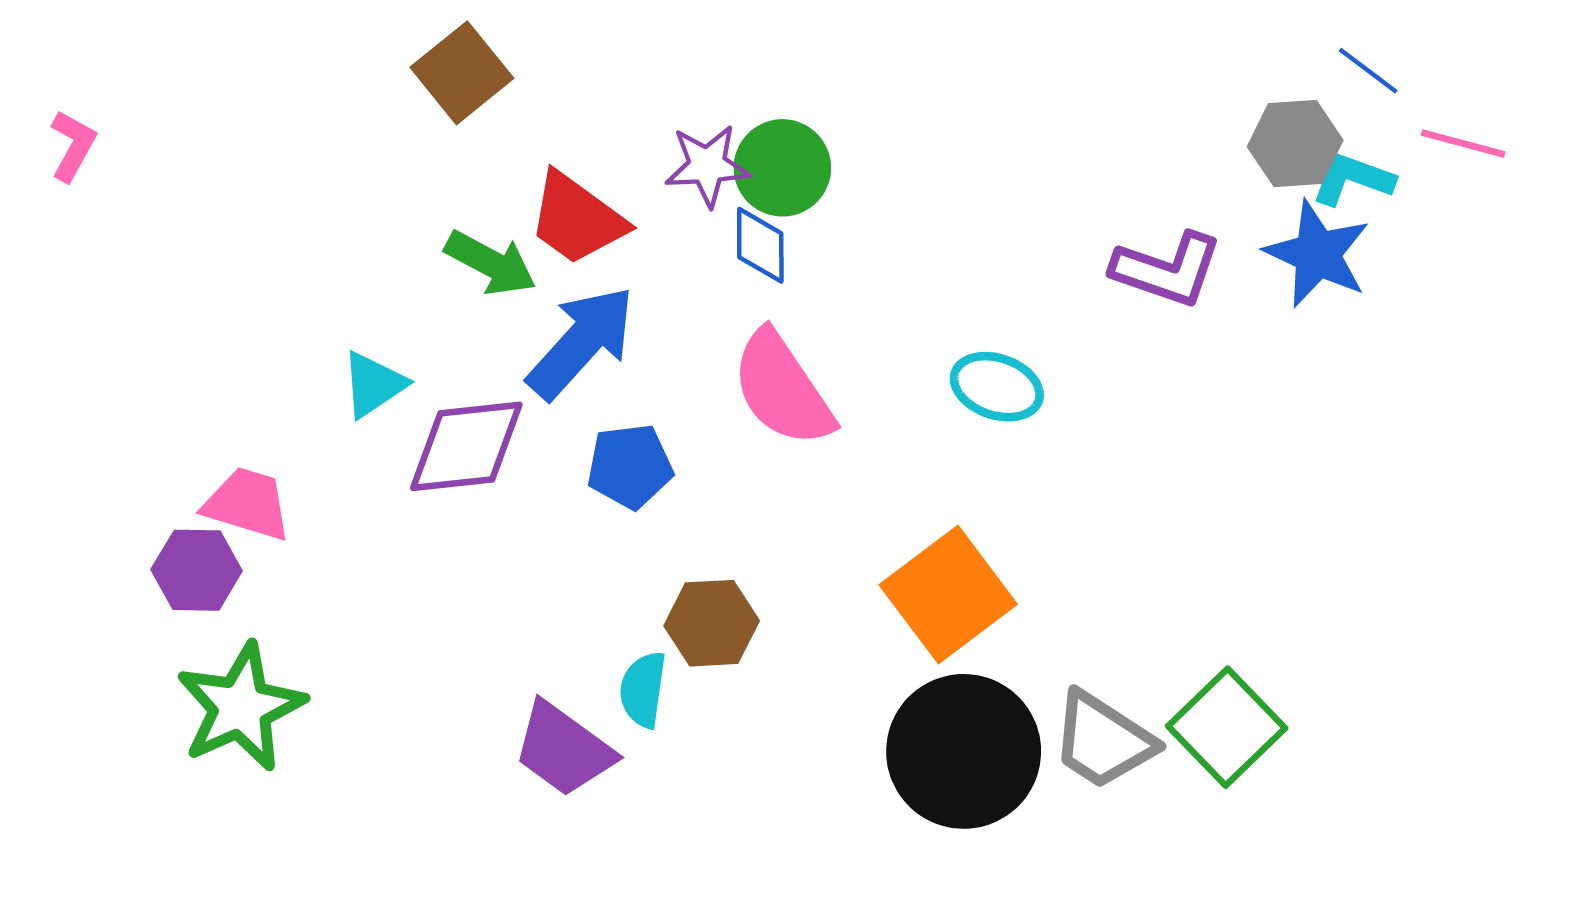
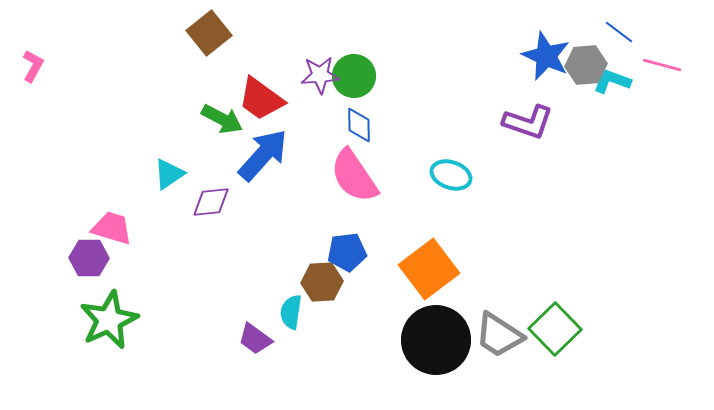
blue diamond: (760, 245) -> (359, 125), moved
blue star: (1317, 254) -> (546, 56), moved
purple diamond: (466, 446) -> (211, 202), size x0.7
blue pentagon: (630, 466) -> (347, 252), moved
purple trapezoid: (564, 749) -> (255, 339), size x0.7

